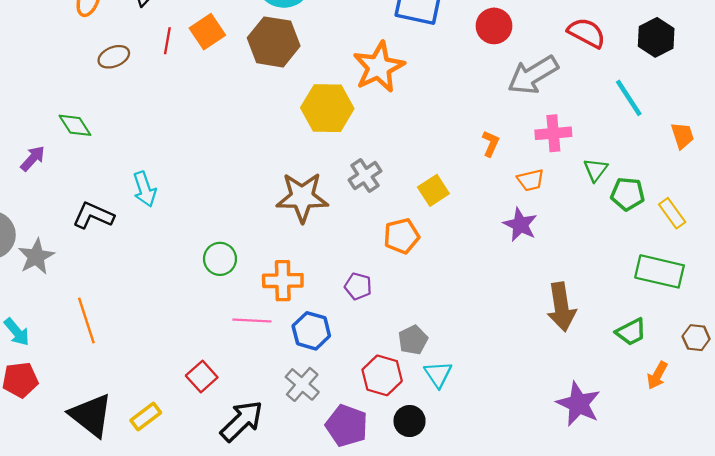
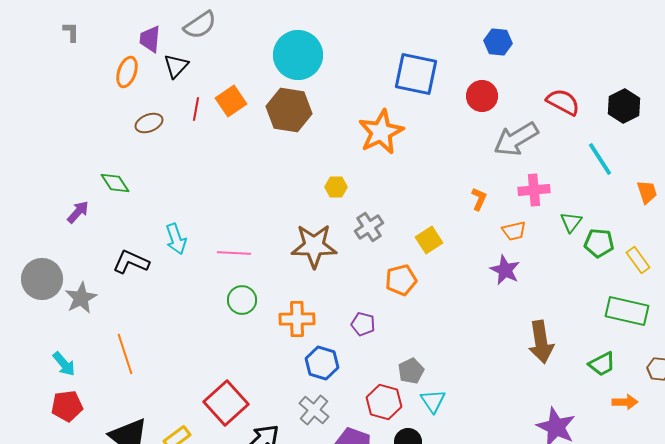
yellow hexagon: (327, 108) -> (336, 187), moved, size x0.5
pink line: (252, 321) -> (234, 253), moved
orange arrow: (657, 375) -> (625, 402), turned -120
red square: (202, 376) -> (226, 403), size x1.6

